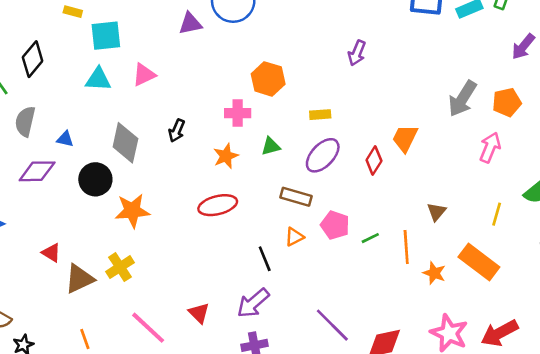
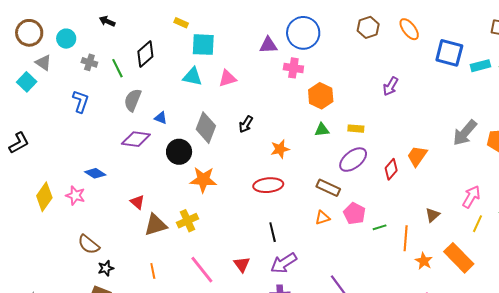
pink cross: (238, 113) -> (293, 68), moved
green triangle: (271, 146) -> (322, 130), moved
pink arrow: (490, 147) -> (471, 197), moved
black line: (265, 259) -> (273, 232), moved

